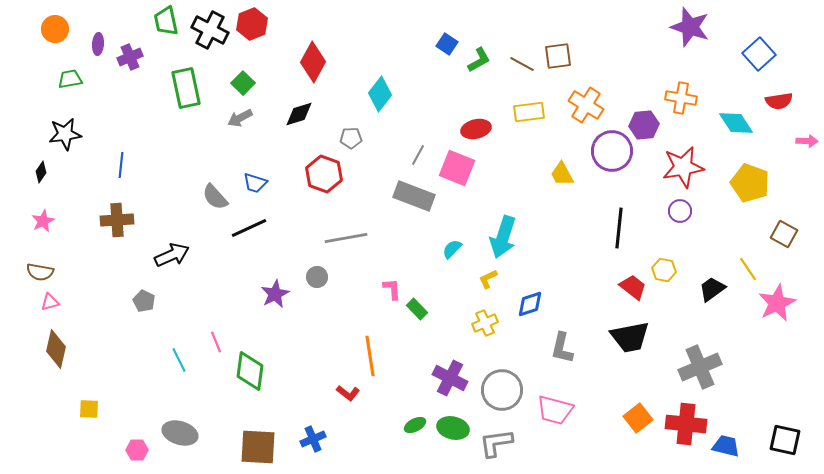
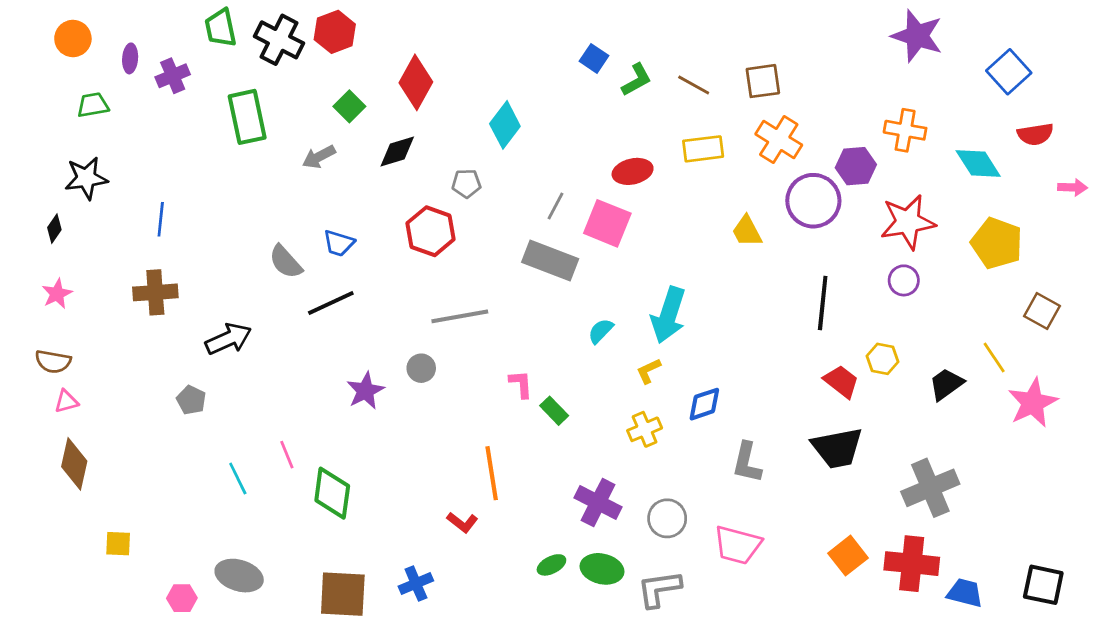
brown square: (558, 56) -> (763, 81), moved
green square: (243, 83) -> (349, 106), moved
gray circle: (502, 390) -> (667, 518), size x0.7

